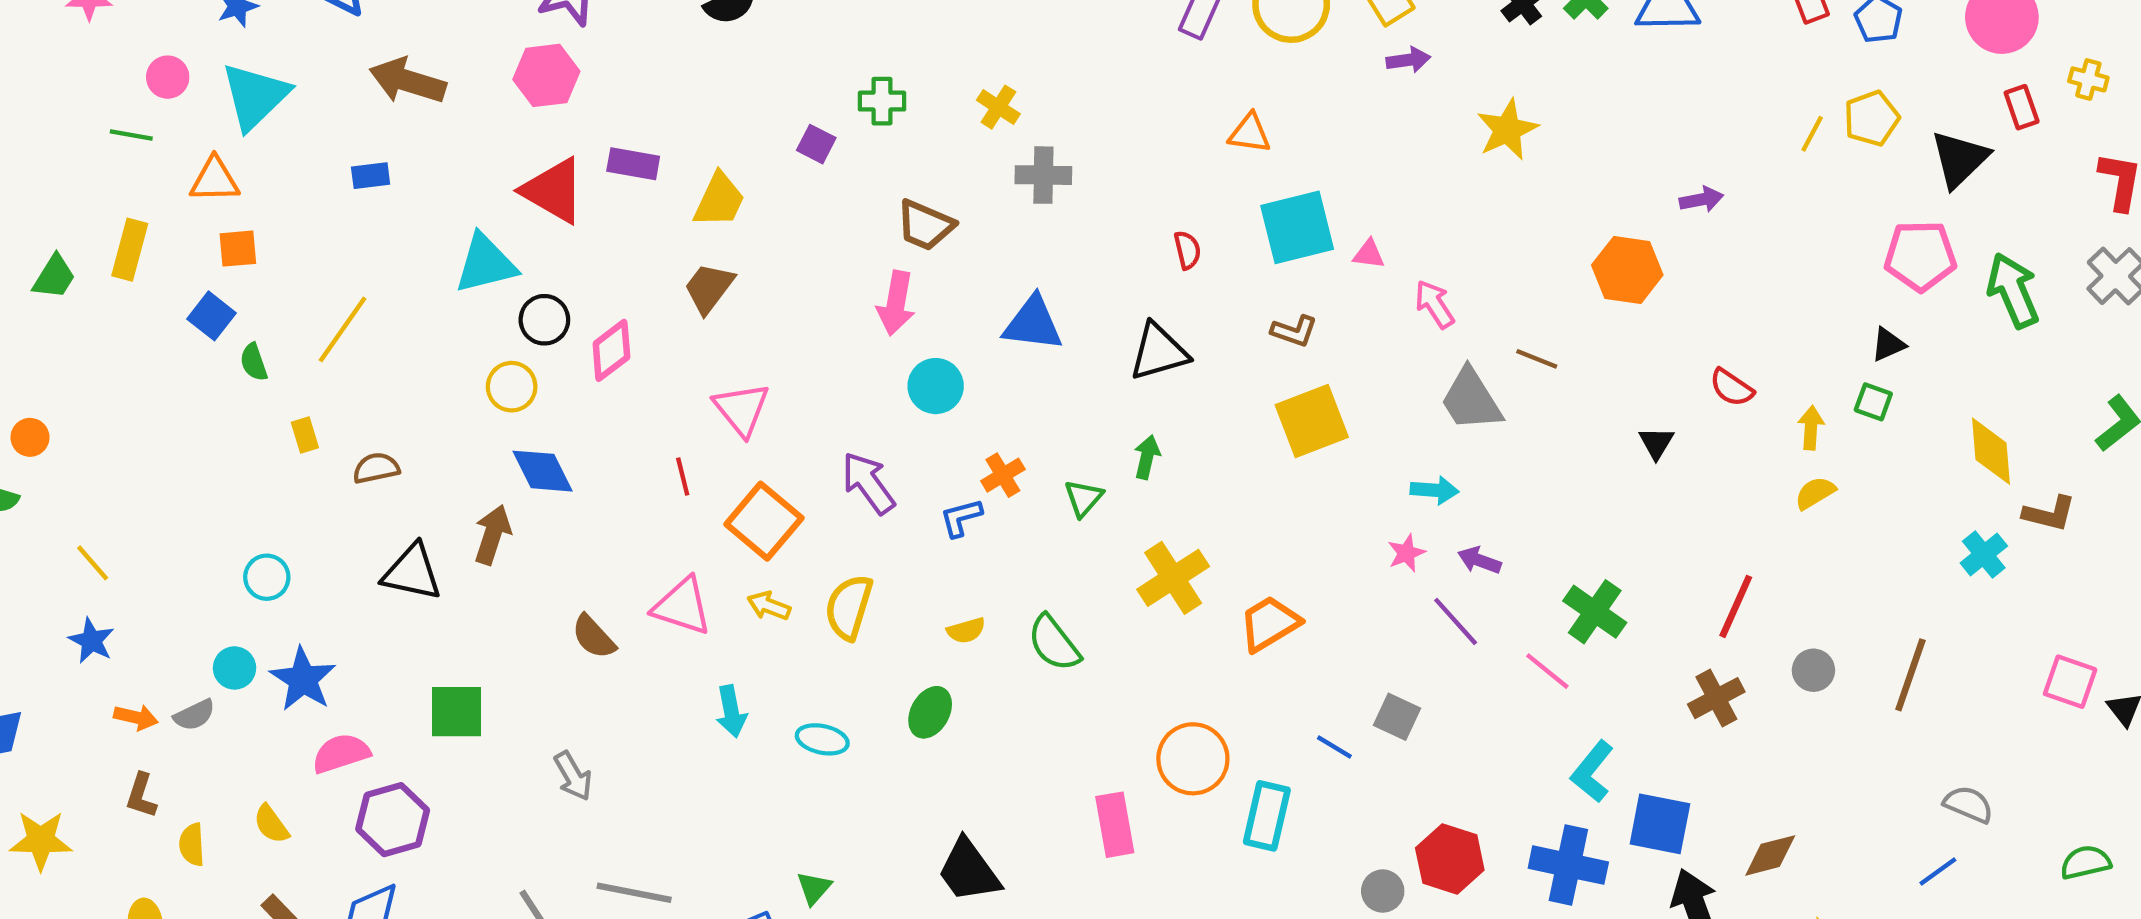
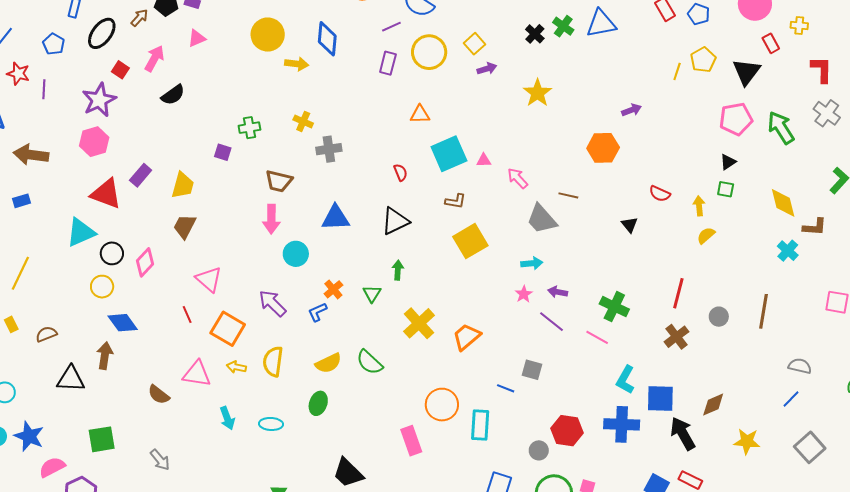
purple rectangle: (633, 164) -> (141, 175), turned -50
yellow semicircle: (966, 630) -> (328, 363), size x1.5

